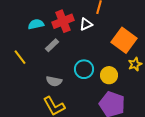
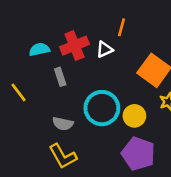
gray rectangle: (52, 45) -> (60, 77), turned -64
cyan circle: (84, 69) -> (102, 108), size x1.4

